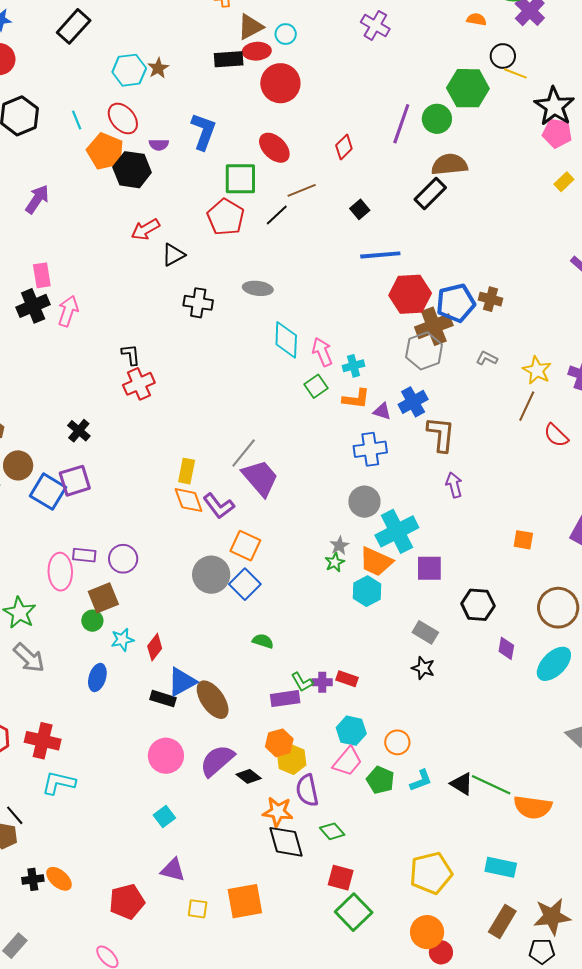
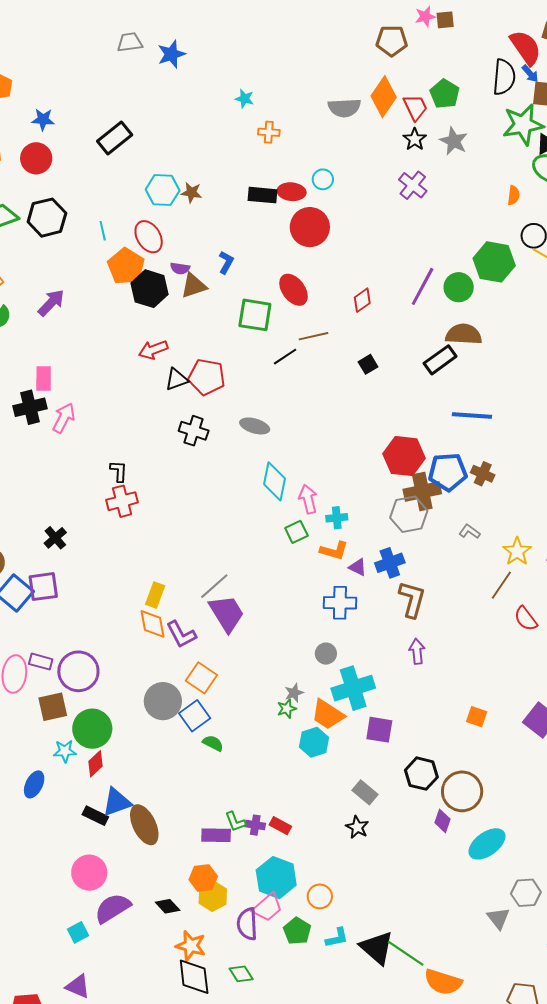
orange semicircle: (476, 19) -> (514, 195), turned 78
brown triangle: (250, 27) -> (194, 286), moved
brown star: (158, 68) -> (192, 193), turned 30
blue L-shape: (203, 131) -> (226, 262), size x0.6
red pentagon: (226, 217) -> (207, 377), moved, turned -30
blue line: (380, 255) -> (472, 416), moved
gray circle: (364, 502) -> (326, 654), size x0.7
purple circle: (123, 559) -> (78, 671), size x1.4
brown circle: (558, 608) -> (462, 791), moved
green circle: (92, 621) -> (92, 729), moved, size x1.8
green semicircle: (263, 641) -> (213, 743), moved
cyan hexagon: (351, 731) -> (276, 878), size x1.4
purple semicircle: (217, 761) -> (113, 908), moved
black triangle: (462, 784) -> (377, 948), size x1.5
purple semicircle: (307, 790) -> (247, 924), moved

